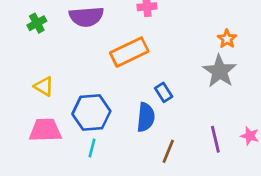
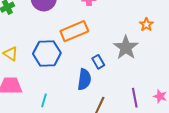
gray star: (220, 71) -> (126, 48), moved
blue hexagon: (91, 113) -> (47, 53), moved

